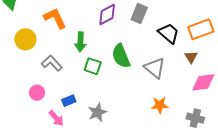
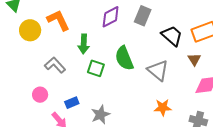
yellow circle: (25, 39) -> (30, 30), moved

